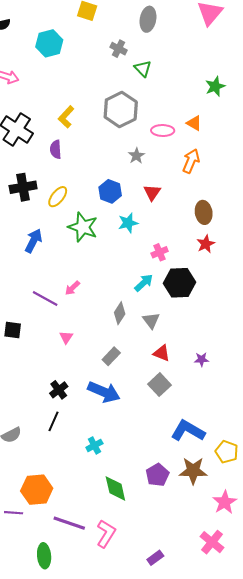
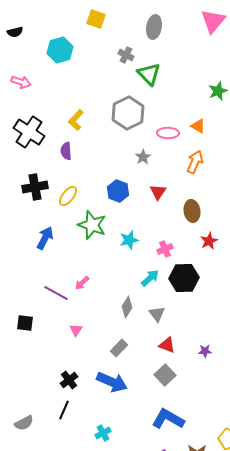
green triangle: (143, 69) -> (149, 74), size x1.4
brown ellipse: (204, 212) -> (192, 211), moved
cyan star: (128, 223) -> (129, 240), moved
blue L-shape: (188, 431) -> (168, 419), moved

